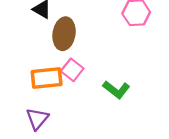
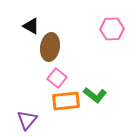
orange rectangle: (47, 78) -> (66, 101), moved

